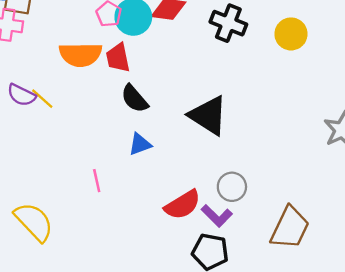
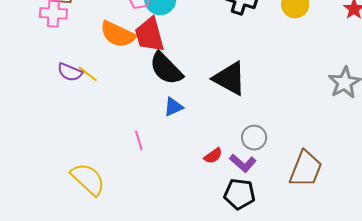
orange semicircle: (80, 55) -> (118, 34), turned 30
red trapezoid: (118, 58) -> (150, 35), size x1.4
black semicircle: (134, 99) -> (166, 68), size x1.4
red semicircle: (183, 205) -> (213, 156), size x0.6

